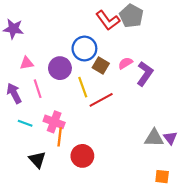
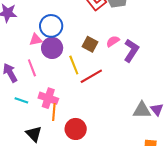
blue circle: (84, 49) -> (51, 26), moved
pink triangle: (27, 63) -> (36, 40), moved

